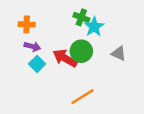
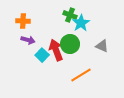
red arrow: (65, 58) -> (56, 50), turned 40
cyan square: (37, 64) -> (42, 55), moved
orange line: (82, 97) -> (81, 75), moved

